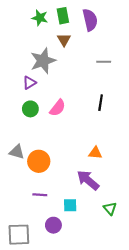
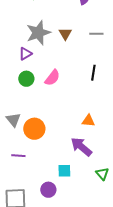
brown triangle: (64, 40) -> (65, 34), moved
gray triangle: (17, 152) -> (13, 120), turned 35
purple line: (40, 195) -> (18, 156), moved

